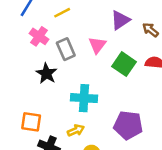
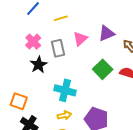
pink cross: (39, 36) -> (33, 42), moved
pink triangle: (97, 45) -> (80, 39), moved
yellow arrow: (76, 130) -> (64, 115), moved

